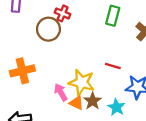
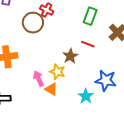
red line: (113, 66) -> (88, 44), moved
yellow star: (82, 82) -> (57, 72), size x0.7
brown star: (93, 101) -> (70, 56), moved

